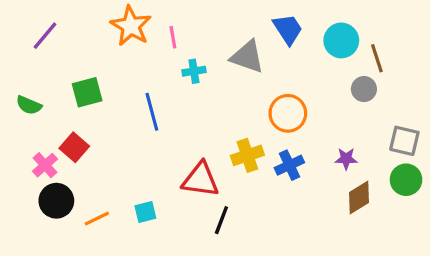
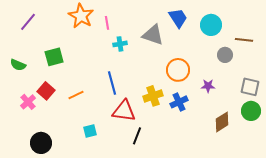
brown line: (377, 58) -> (244, 40), moved, turned -66
blue line: (152, 112) -> (112, 83), moved
purple star: (346, 159) -> (208, 86), moved
black circle: (56, 201) -> (41, 143), moved
orange line: (97, 219) -> (76, 95), moved

